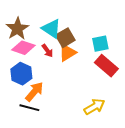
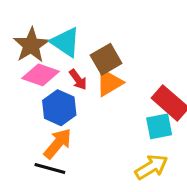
cyan triangle: (51, 29) -> (66, 42), moved
cyan square: (100, 44) -> (159, 126), moved
blue hexagon: (21, 74) -> (59, 108), moved

